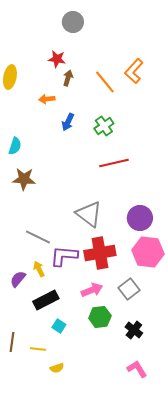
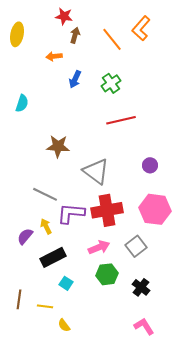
brown star: (24, 179) -> (58, 146), moved
purple circle: (140, 218) -> (150, 165), moved, size x0.6
yellow semicircle: (57, 368) -> (64, 325), turned 72

